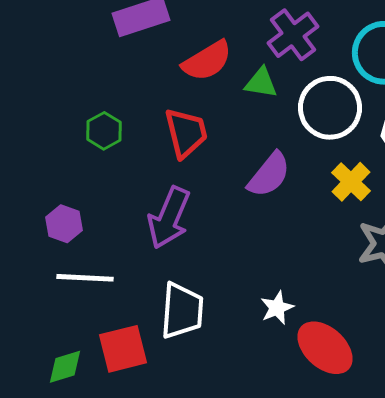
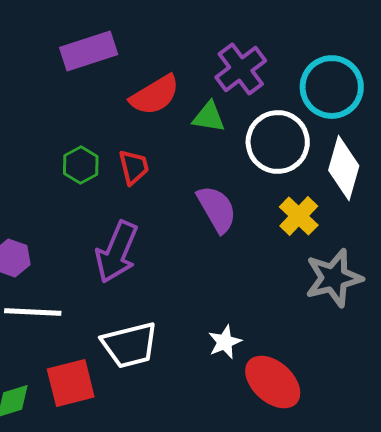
green hexagon: (104, 131) -> (81, 165), moved
red trapezoid: (186, 133) -> (134, 167), size x0.7
purple semicircle: (269, 175) -> (217, 209), turned -69
white trapezoid: (182, 311) -> (130, 345), turned 72

